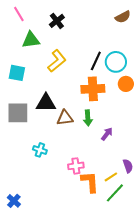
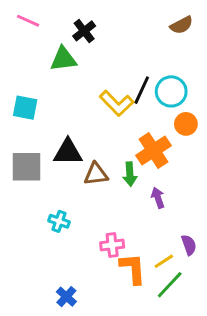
pink line: (19, 14) -> (28, 21), turned -35
green triangle: (31, 40) -> (63, 59), moved
yellow L-shape: (57, 61) -> (117, 103), moved, turned 85
orange cross: (93, 89) -> (153, 151), moved, turned -30
purple arrow: (107, 134) -> (158, 198), turned -56
blue cross: (14, 201) -> (66, 297), moved

